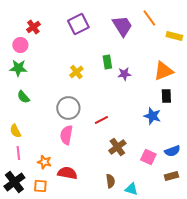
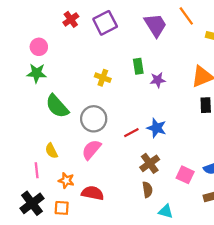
red cross: (33, 27) -> (71, 19), moved
yellow cross: (76, 72) -> (103, 78), turned -32
green semicircle: (23, 97) -> (57, 106), moved, size x1.6
blue star: (152, 116) -> (157, 128), moved
yellow semicircle: (15, 131) -> (51, 151), moved
pink semicircle: (66, 135) -> (91, 150), turned 30
brown semicircle: (110, 181) -> (147, 190), moved

